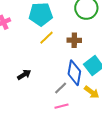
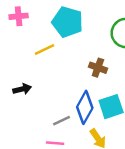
yellow line: (47, 38) -> (45, 50), moved

